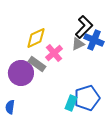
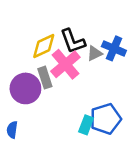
black L-shape: (84, 27) -> (73, 41), moved, turned 115
pink cross: (54, 53) -> (65, 64), size x1.4
gray rectangle: (37, 64) -> (45, 78), turned 36

